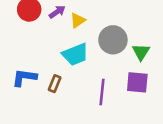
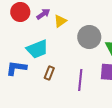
cyan trapezoid: (75, 54) -> (37, 49), moved
brown rectangle: (55, 84) -> (49, 73), moved

